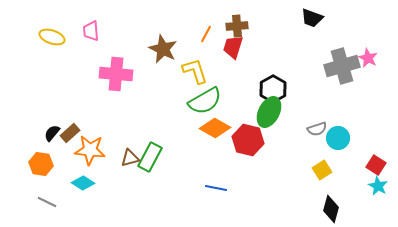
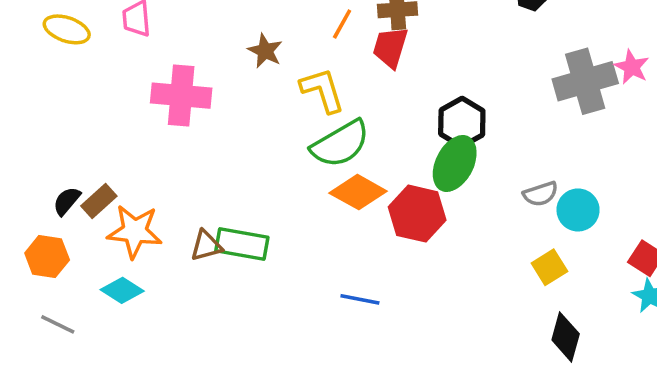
brown star: (163, 49) -> (265, 51), size x0.7
green rectangle: (150, 157) -> (242, 244), turned 72

